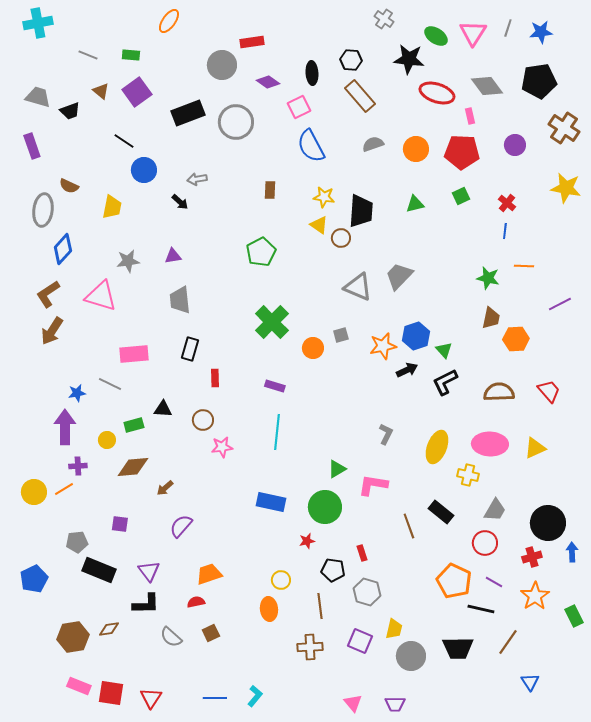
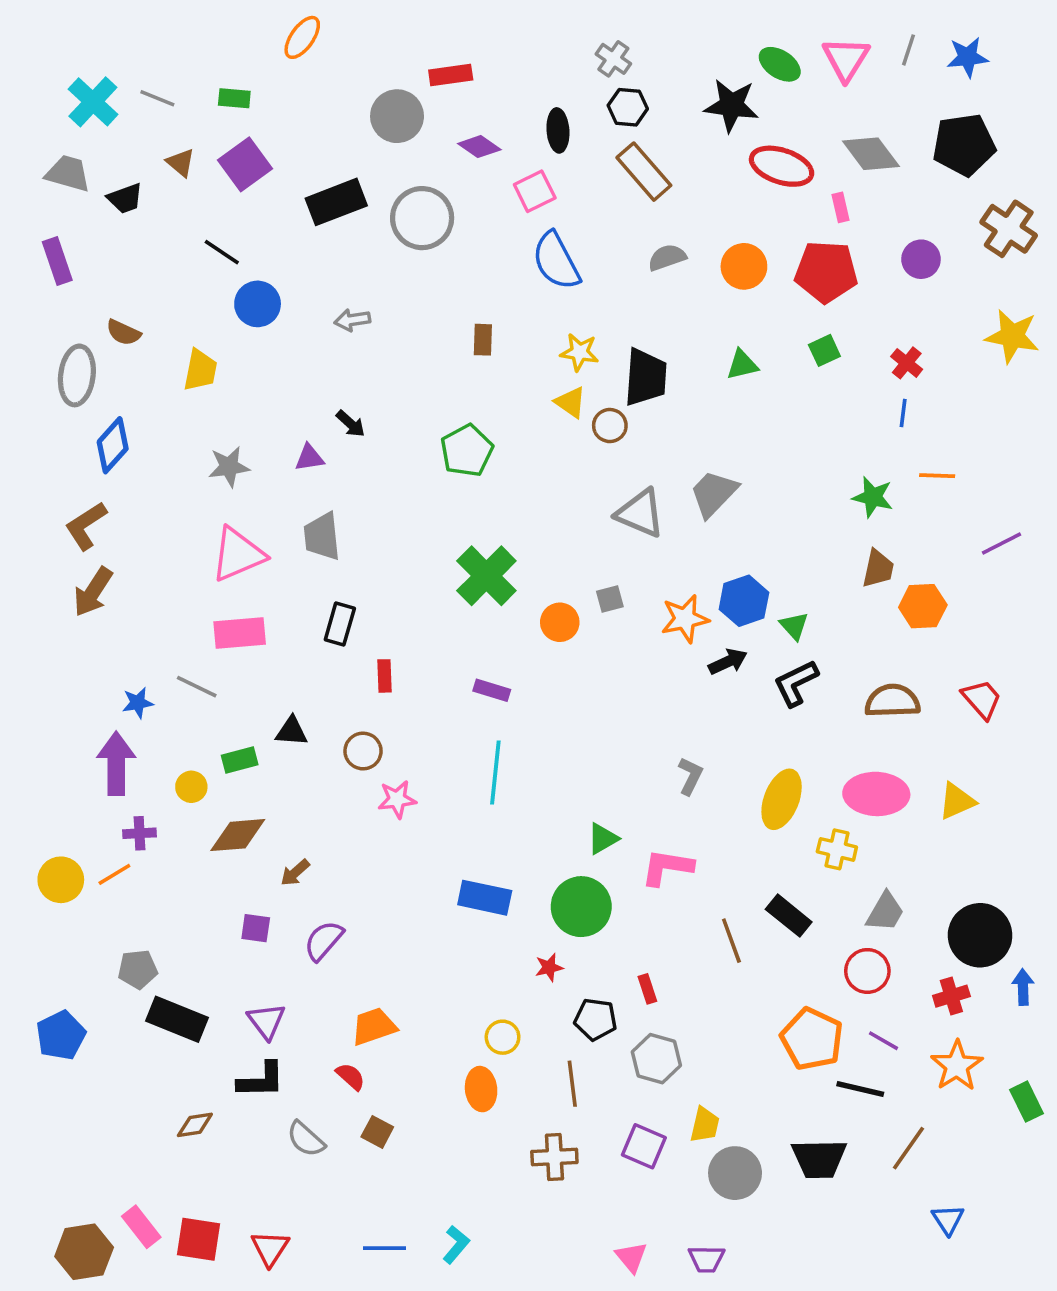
gray cross: (384, 19) -> (613, 59), moved
cyan cross: (38, 23) -> (93, 102), moved, turned -36
black arrow: (180, 202) -> (351, 424), moved
pink triangle: (101, 296) -> (238, 554), moved, turned -40
purple square: (120, 524) -> (256, 928), moved
red semicircle: (196, 602) -> (351, 1077), turned 54
brown square: (211, 633) -> (377, 1132), turned -36
brown hexagon: (73, 637) -> (84, 1252), moved
pink rectangle: (79, 686) -> (141, 1227), turned 30

